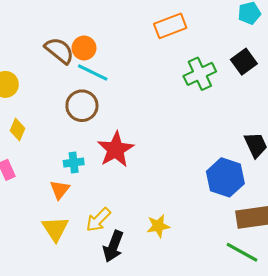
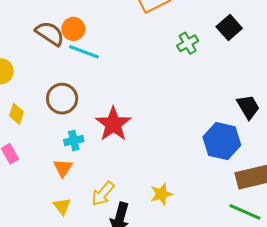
green cross: (200, 74) -> (188, 43), size x0.7
brown circle: (82, 106) -> (62, 99), moved
yellow triangle: (55, 229) -> (62, 206), size x0.7

